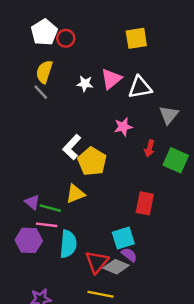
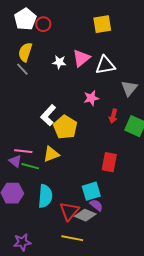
pink line: (47, 225) -> (23, 151), moved

